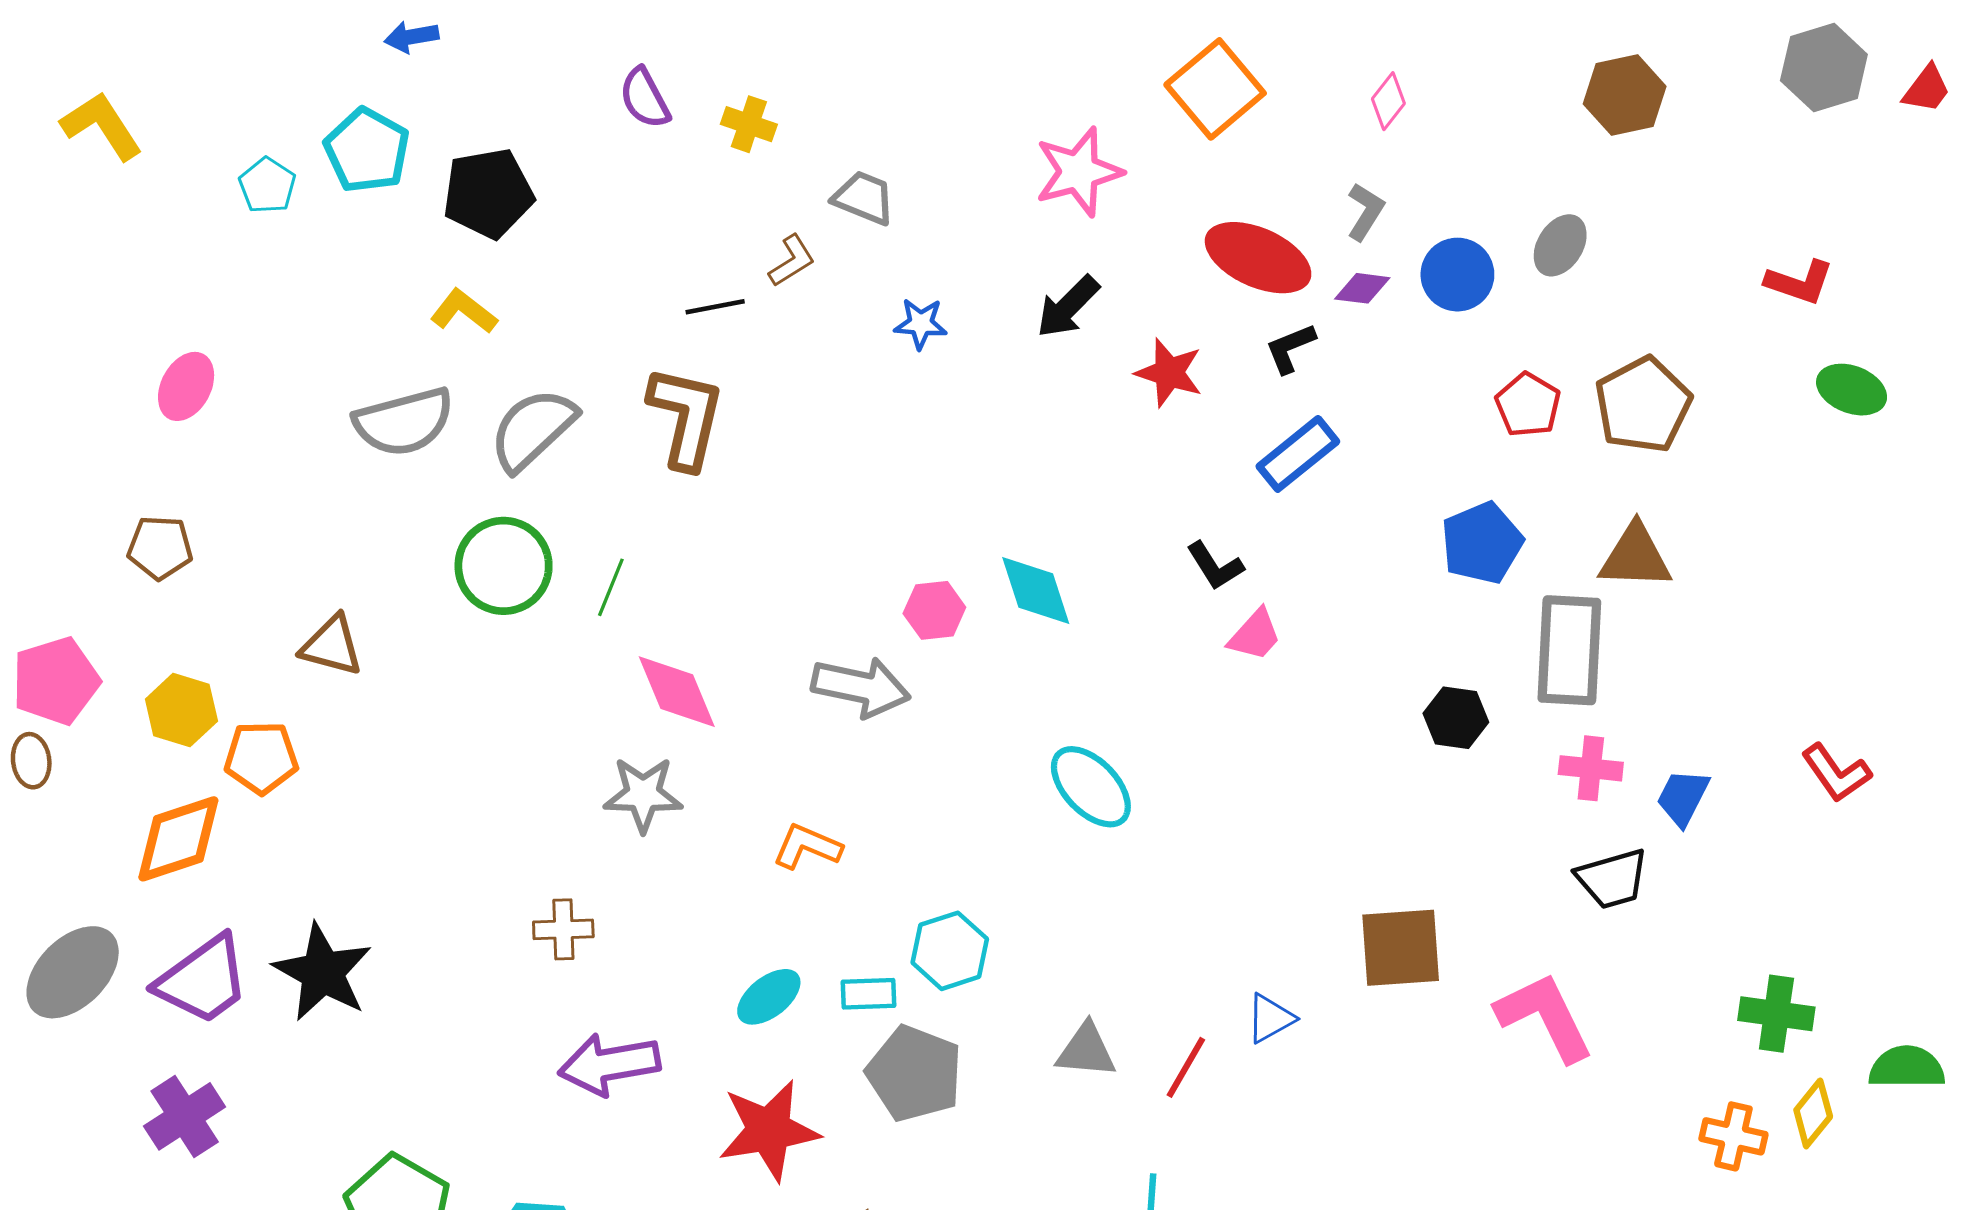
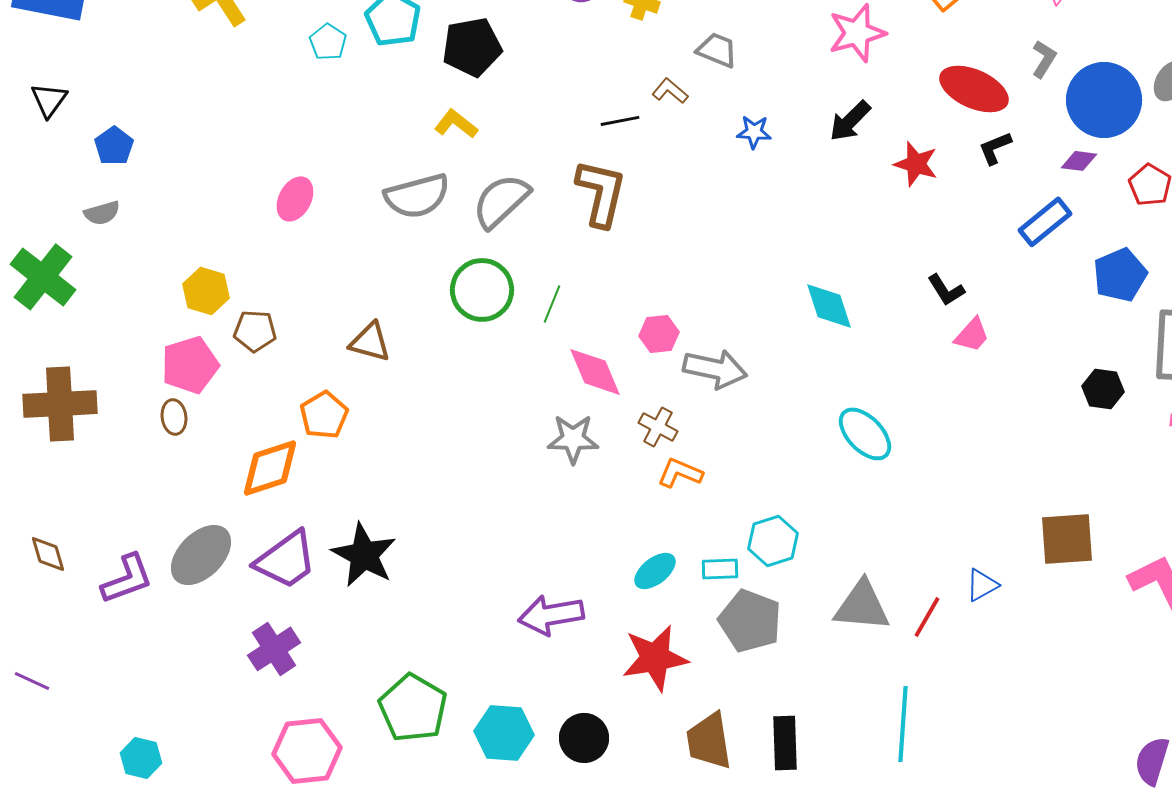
brown L-shape: (792, 261) -> (670, 91), turned -108
blue circle: (1457, 275) -> (1104, 100), size x1.6
purple diamond: (1362, 288) -> (1079, 161), moved
pink ellipse: (186, 386) -> (295, 199), moved
blue rectangle: (1298, 454) -> (1045, 222), moved
brown pentagon: (160, 547) -> (255, 331), moved
pink hexagon: (934, 610) -> (659, 334), moved
yellow hexagon: (181, 710) -> (206, 291), moved
orange pentagon: (261, 758) -> (324, 415), turned -30
brown cross: (563, 929) -> (658, 427), moved, turned 30
gray triangle: (1086, 1051) -> (862, 606), size x1.4

